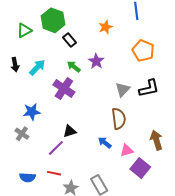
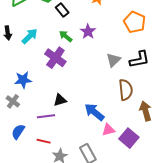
brown semicircle: (119, 119) -> (126, 90), moved
blue arrow: (105, 142) -> (94, 112), size x1.5
purple line: (56, 148) -> (46, 116), turned 36
pink triangle: (127, 150) -> (108, 130), moved
blue semicircle: (28, 177) -> (18, 132), moved, turned 119

